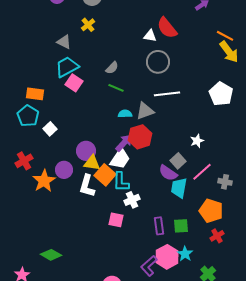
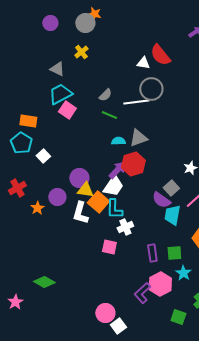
white line: (167, 94) -> (136, 102), moved
orange star: (44, 181) -> (37, 208), size x0.6
cyan star: (185, 254) -> (183, 273), moved

